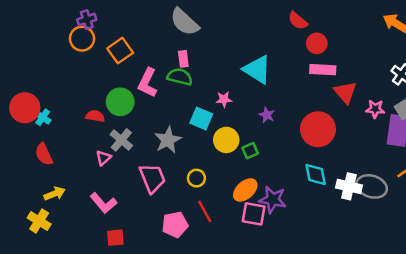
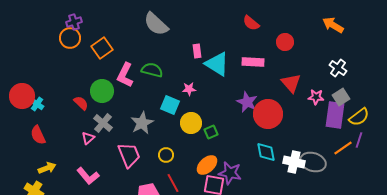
red circle: (317, 43) -> (285, 42), moved
pink rectangle: (183, 59) -> (197, 51), moved
pink rectangle: (323, 70) -> (253, 62), moved
purple star: (267, 115) -> (247, 102), moved, size x1.5
red semicircle: (95, 116) -> (81, 103), turned 35

